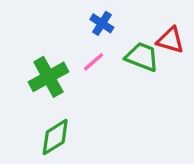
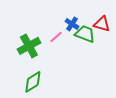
blue cross: (102, 23) -> (72, 24), moved

